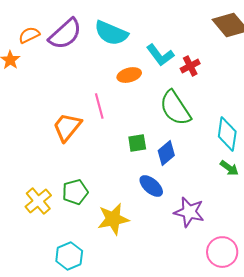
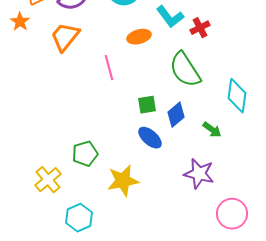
orange trapezoid: (67, 127) -> (65, 37), moved
green arrow: (229, 168) -> (212, 130), moved
blue ellipse: (151, 186) -> (150, 138), moved
yellow cross: (38, 201) -> (48, 180), moved

